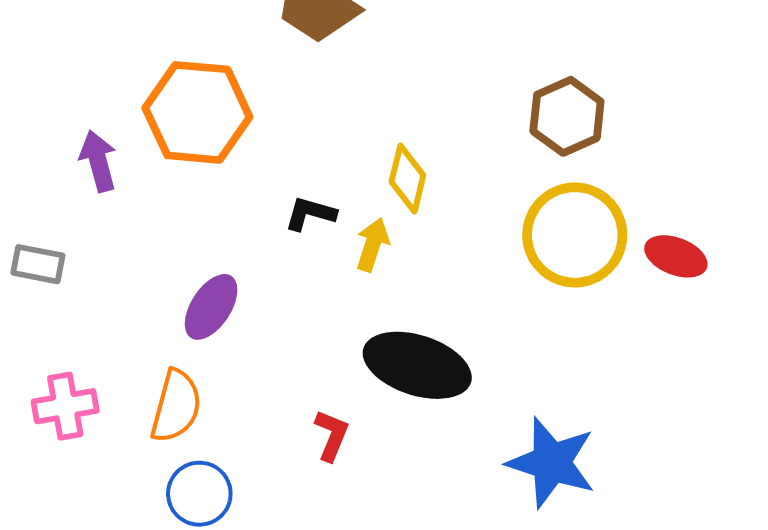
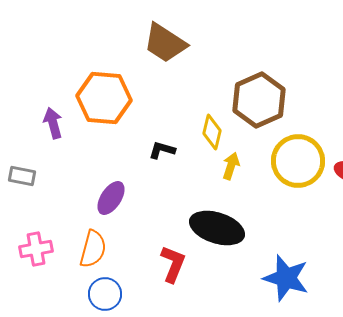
brown hexagon: (567, 116) -> (259, 100), moved, size x1.4
yellow arrow: (372, 245) -> (231, 166), moved
red L-shape: (332, 435) -> (173, 264), size x1.4

